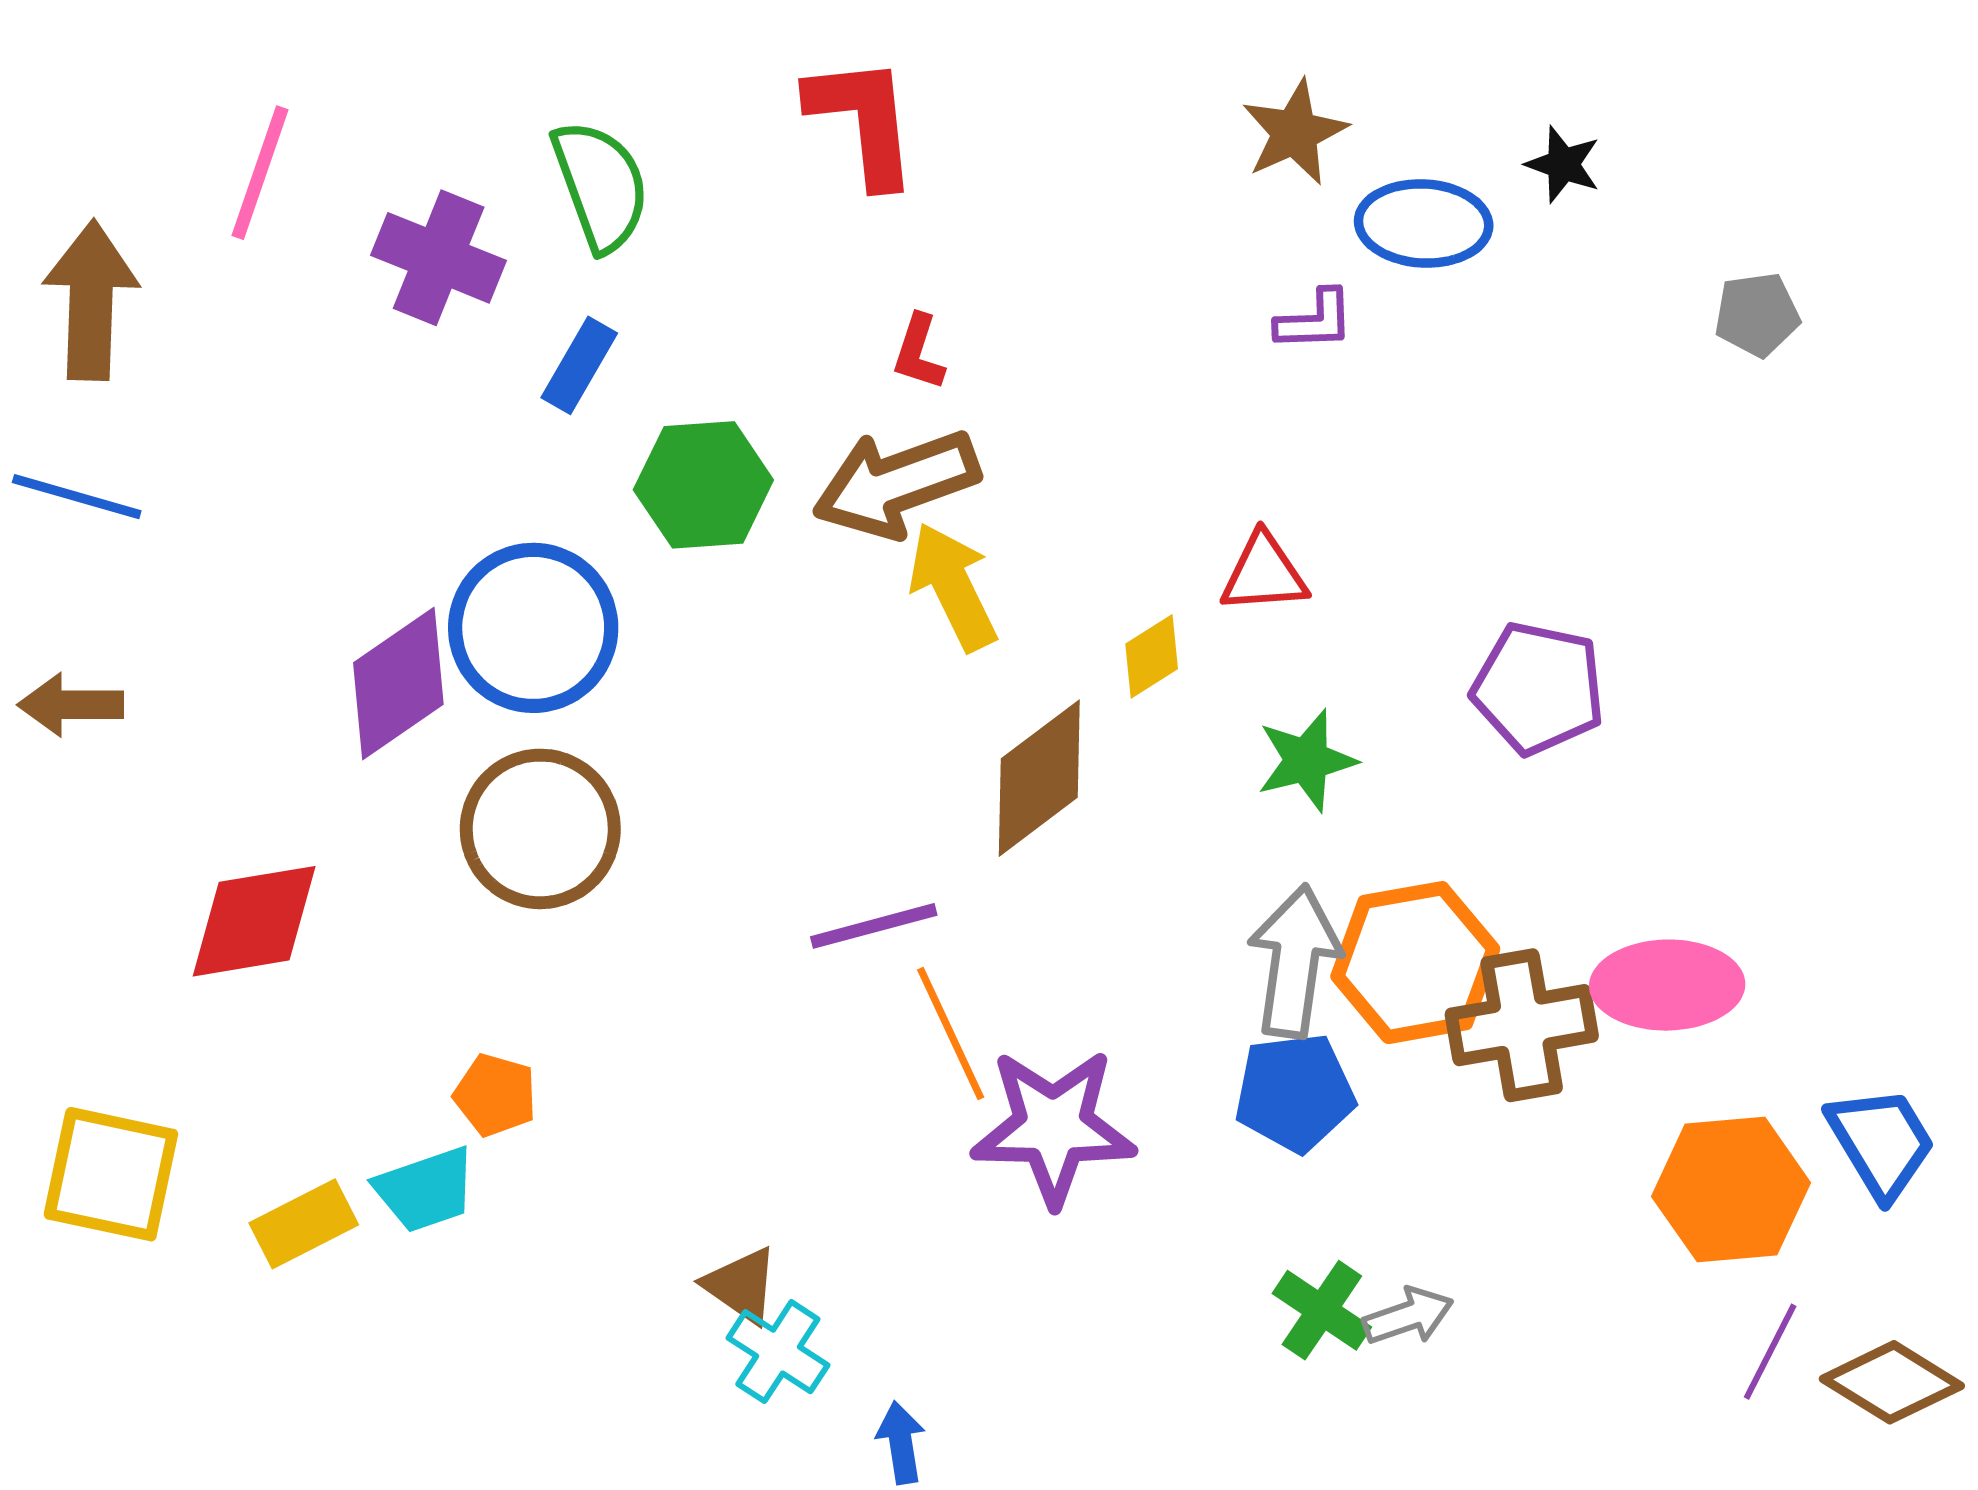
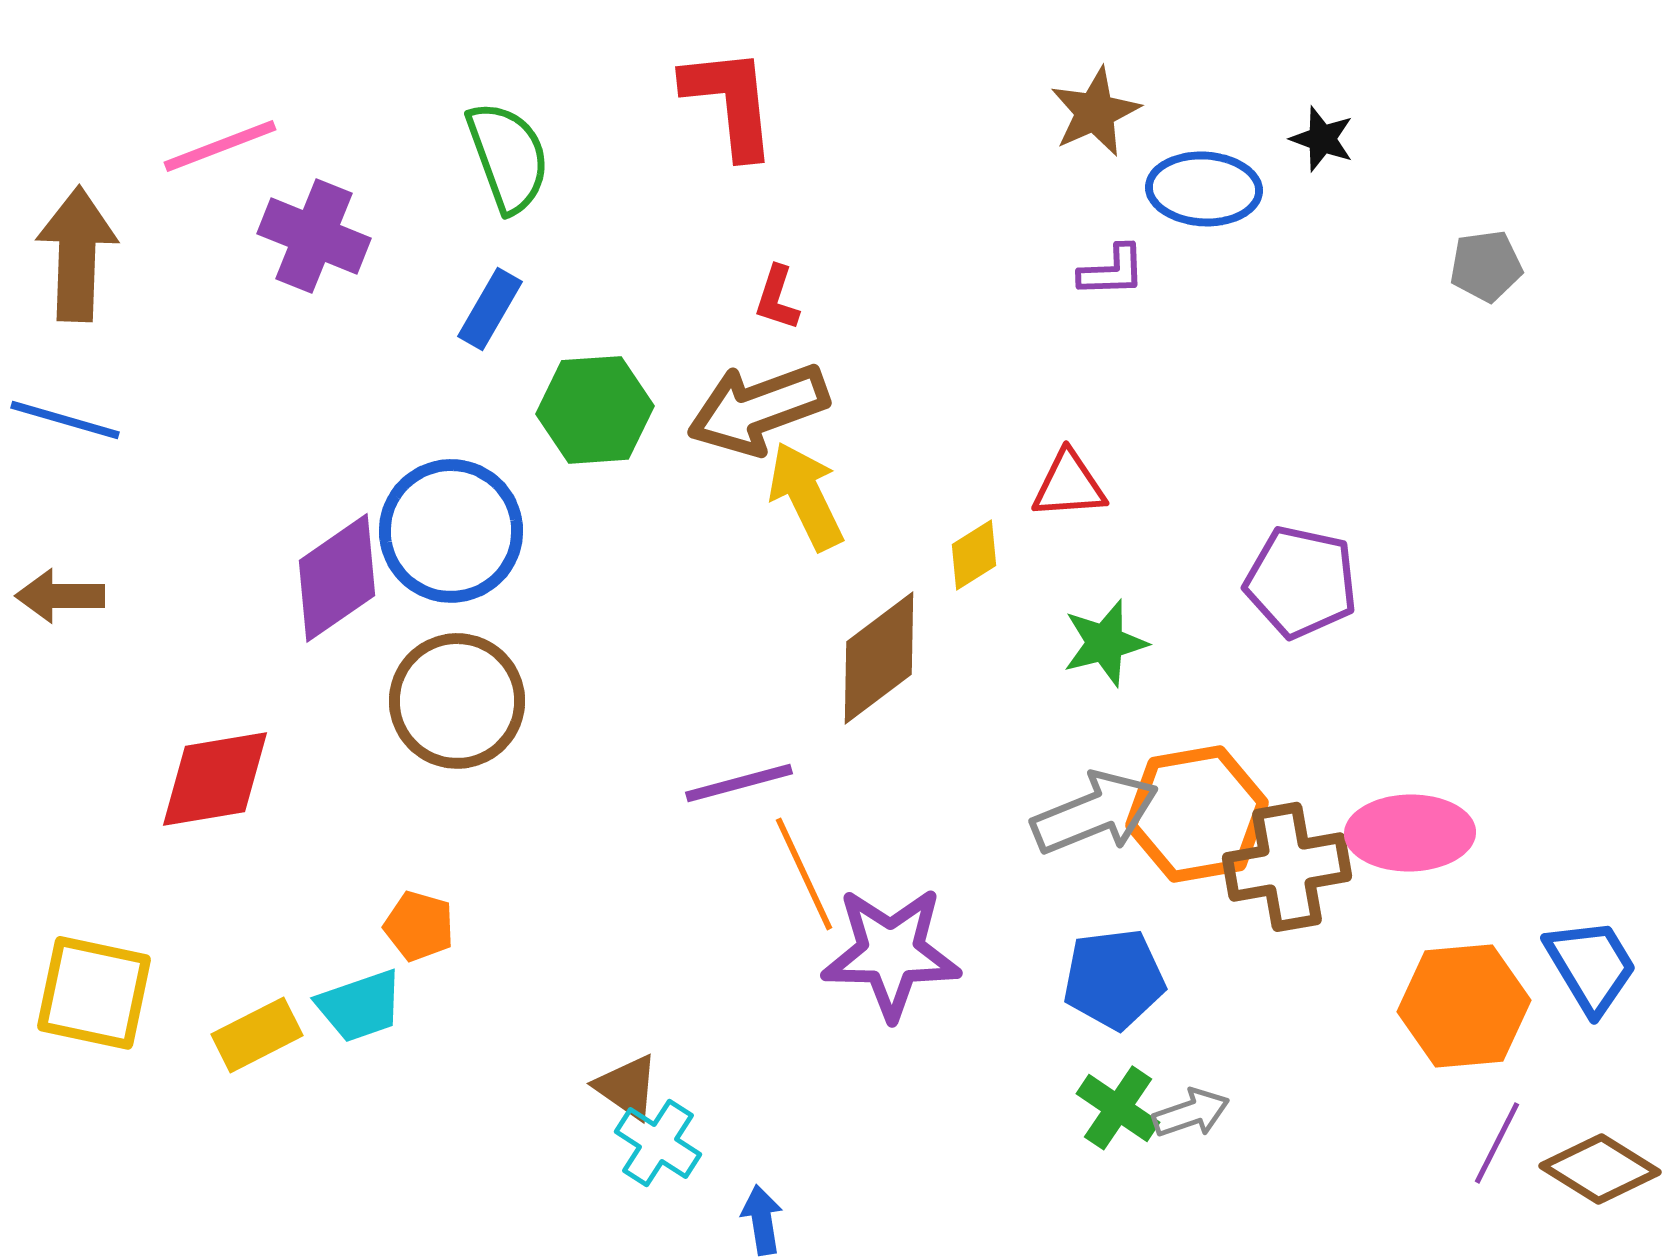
pink line: (260, 173) -> (220, 146), turned 50
purple cross: (439, 258) -> (314, 236), moved
gray arrow: (1295, 961) -> (1095, 813), turned 60
blue pentagon: (1295, 1093) -> (1114, 979), moved

